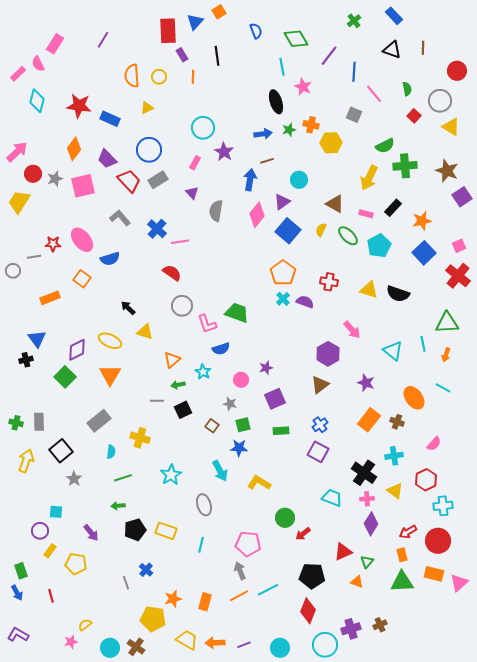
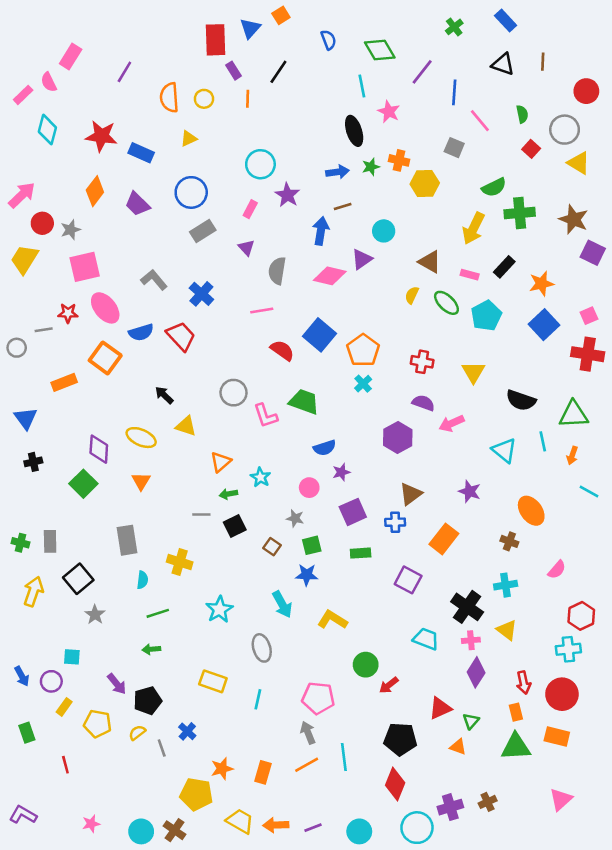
purple line: (103, 40) -> (124, 72), moved
black line: (217, 56) -> (278, 72), turned 42
red trapezoid: (129, 181) -> (181, 336), moved
pink square: (83, 186) -> (85, 267), moved
purple square: (462, 197) -> (593, 253), turned -30
pink diamond: (257, 215) -> (330, 276), turned 65
blue square: (288, 231) -> (319, 335), moved
pink line: (180, 242) -> (262, 311), moved
red semicircle: (172, 273) -> (282, 350), moved
red cross: (458, 276) -> (588, 354), turned -30
orange square: (82, 279) -> (105, 358), size x1.4
yellow triangle: (369, 290) -> (473, 372), turned 42
black semicircle: (398, 294) -> (521, 400), moved
purple semicircle: (305, 302) -> (423, 403), moved
pink arrow: (352, 330) -> (452, 423), turned 108
blue triangle: (37, 339) -> (26, 418), moved
blue semicircle: (221, 349) -> (325, 448), moved
purple diamond: (77, 350) -> (99, 449), turned -60
purple hexagon: (328, 354) -> (398, 438), moved
orange triangle: (110, 375) -> (141, 481), size x0.7
cyan line: (443, 388) -> (589, 491), moved
orange rectangle: (369, 420) -> (444, 539), moved
gray rectangle: (99, 421) -> (127, 540), turned -60
blue cross: (320, 425) -> (395, 522), moved, turned 35
red hexagon: (426, 480) -> (581, 616), moved
black pentagon: (135, 530) -> (148, 701), moved
red arrow: (408, 532) -> (523, 683), turned -72
pink triangle: (459, 583) -> (561, 799), moved
cyan line: (268, 590) -> (344, 757), turned -70
blue arrow: (17, 593) -> (22, 676), moved
yellow semicircle: (85, 625) -> (137, 733), moved

